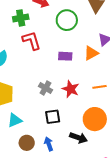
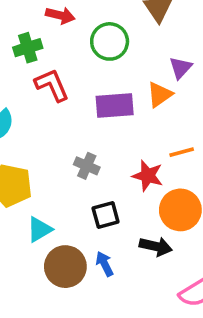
purple rectangle: (65, 56) -> (115, 105), size x1.5
red star: (71, 89) -> (148, 176), moved
brown circle: (27, 143) -> (65, 267), size x1.5

